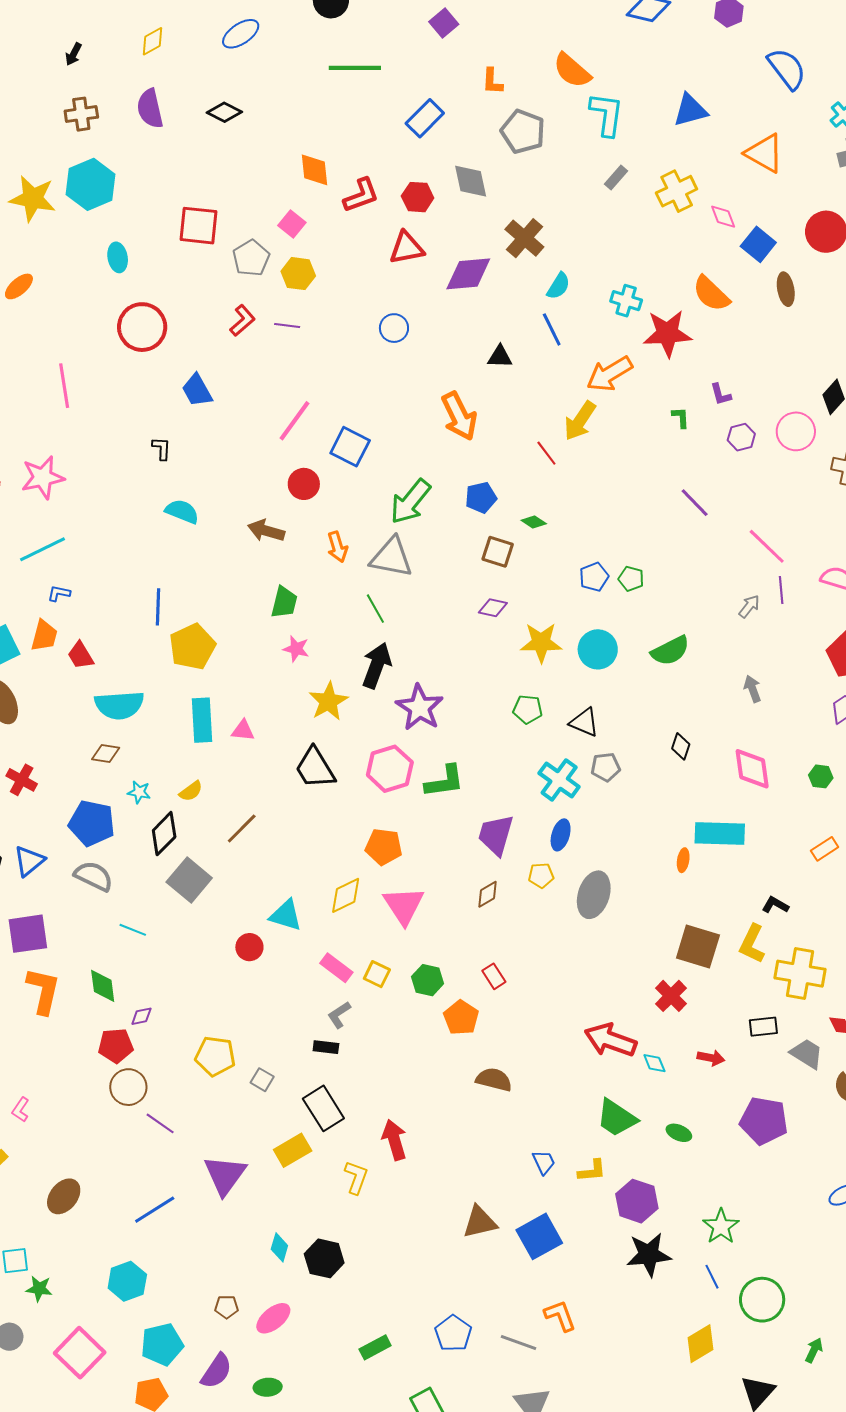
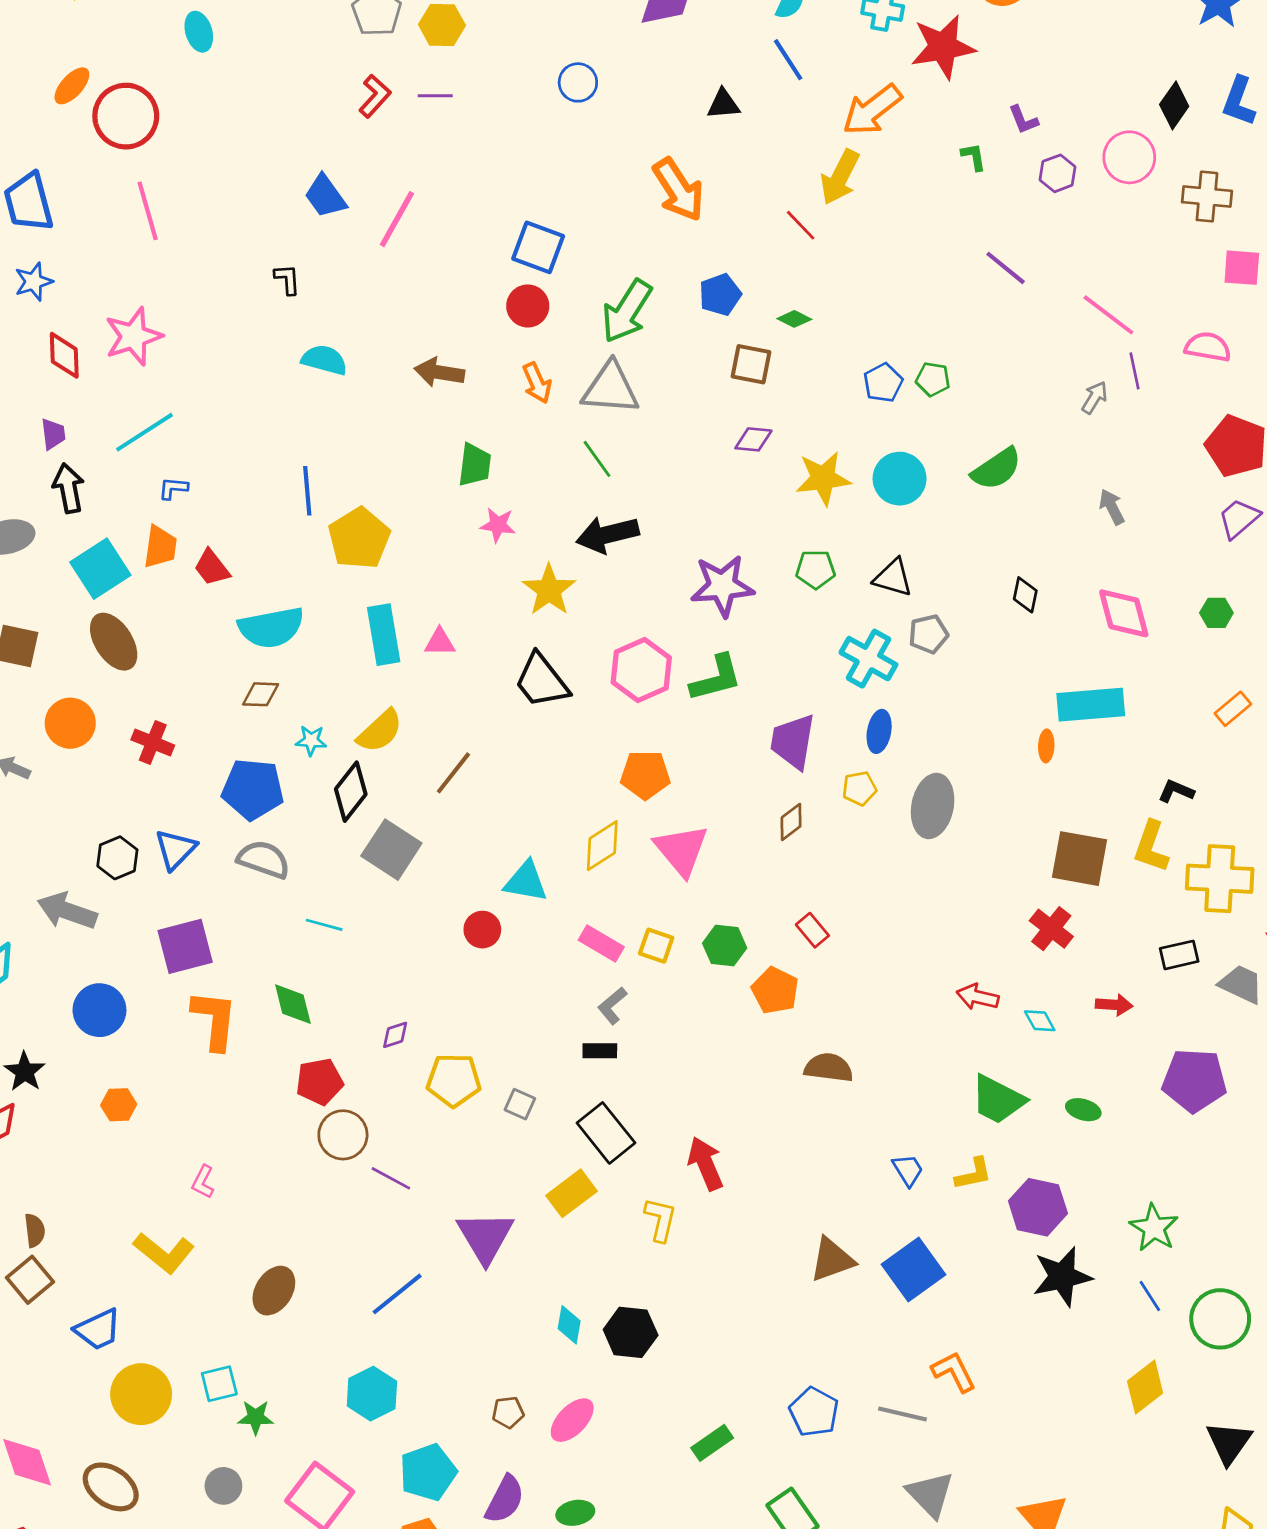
red circle: (142, 327) -> (126, 116), moved
pink line: (294, 421) -> (397, 219), moved
red circle: (304, 484) -> (528, 306), moved
black arrow: (377, 665) -> (608, 534), turned -117
purple star: (420, 708) -> (722, 586), moved, turned -30
yellow semicircle: (191, 791) -> (380, 731), size x1.5
purple diamond: (141, 1016) -> (395, 1035), moved
red arrow: (610, 1040) -> (978, 997), size x0.6

